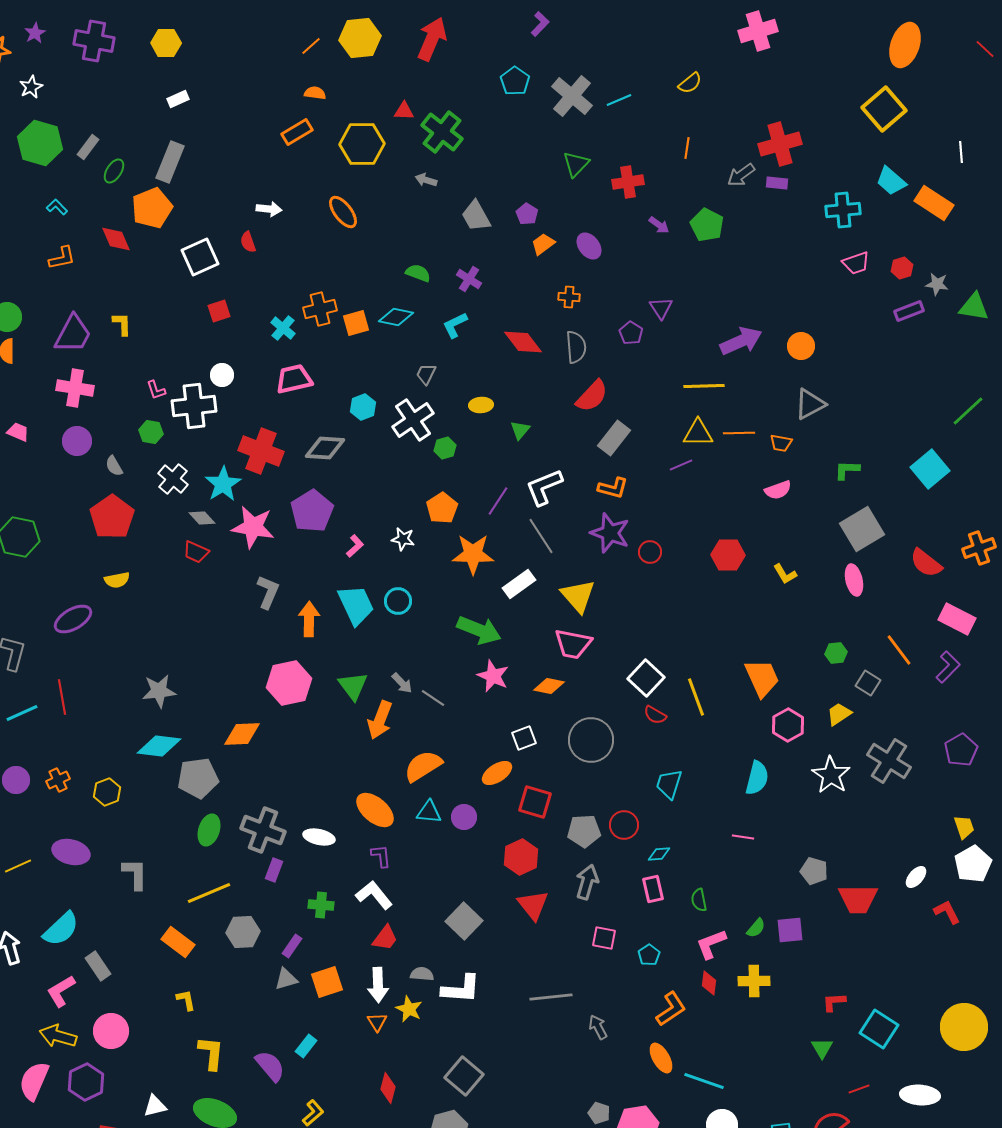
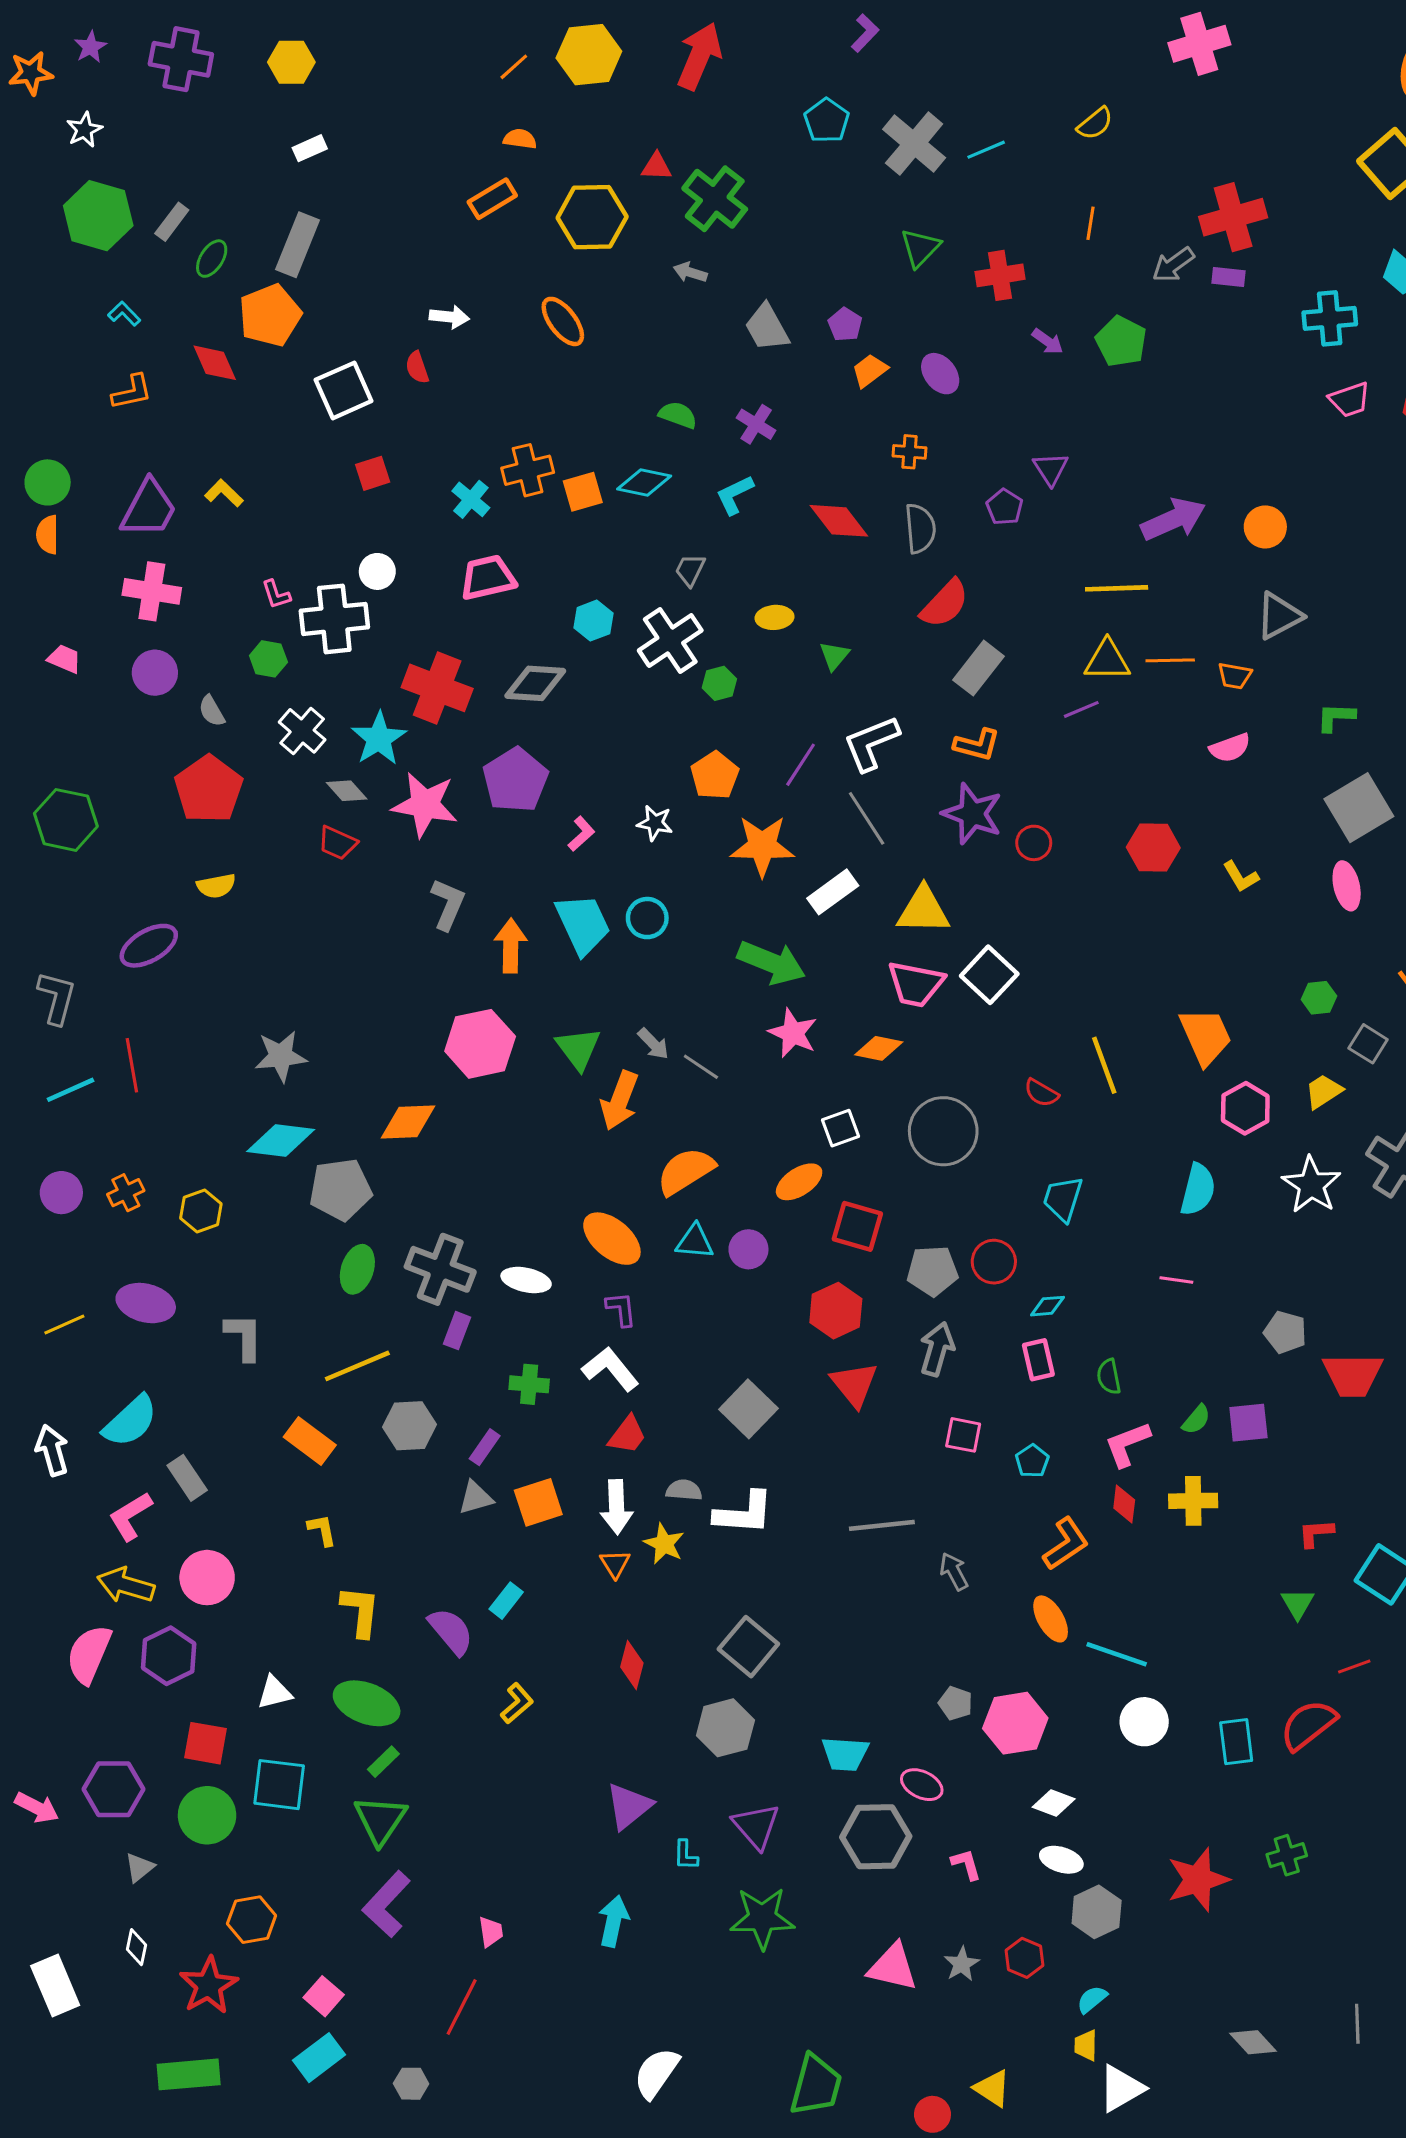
yellow L-shape: (122, 324) -> (224, 493), turned -45
yellow triangle: (578, 596) -> (923, 910), turned -48
white square: (646, 678) -> (989, 975), moved

